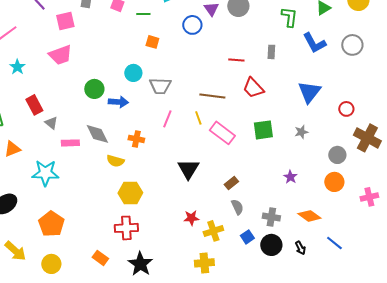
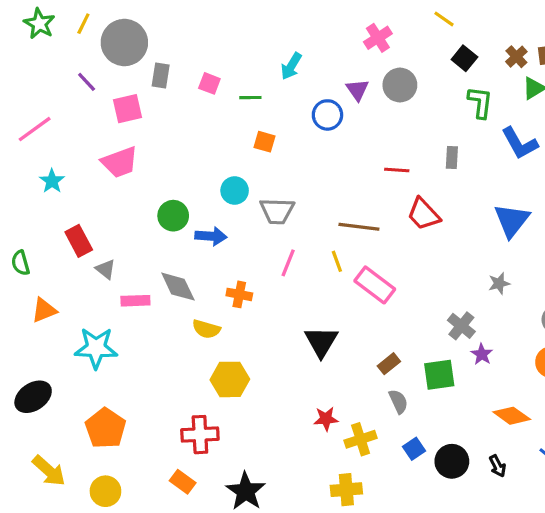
green square: (263, 130) -> (439, 375), moved
gray cross: (271, 217) -> (461, 326), moved, turned 30
red cross: (126, 228) -> (200, 435), moved

